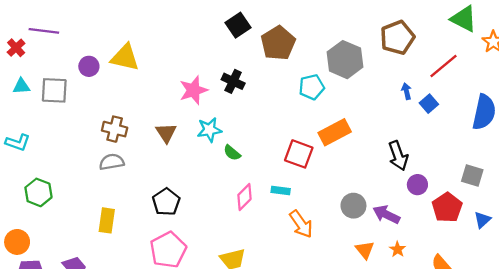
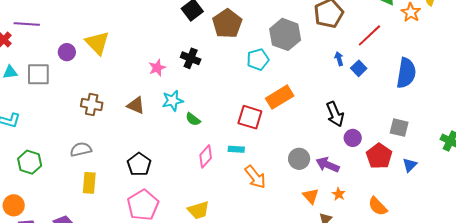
yellow triangle: (125, 57) -> (97, 43), turned 36
pink star: (193, 90) -> (157, 68), size x0.7
brown triangle: (166, 133) -> (136, 105), turned -30
gray semicircle: (112, 162) -> (81, 149), moved

